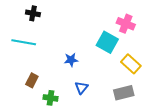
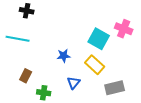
pink cross: (126, 24) -> (124, 29), moved
yellow rectangle: (131, 64) -> (95, 65), moved

